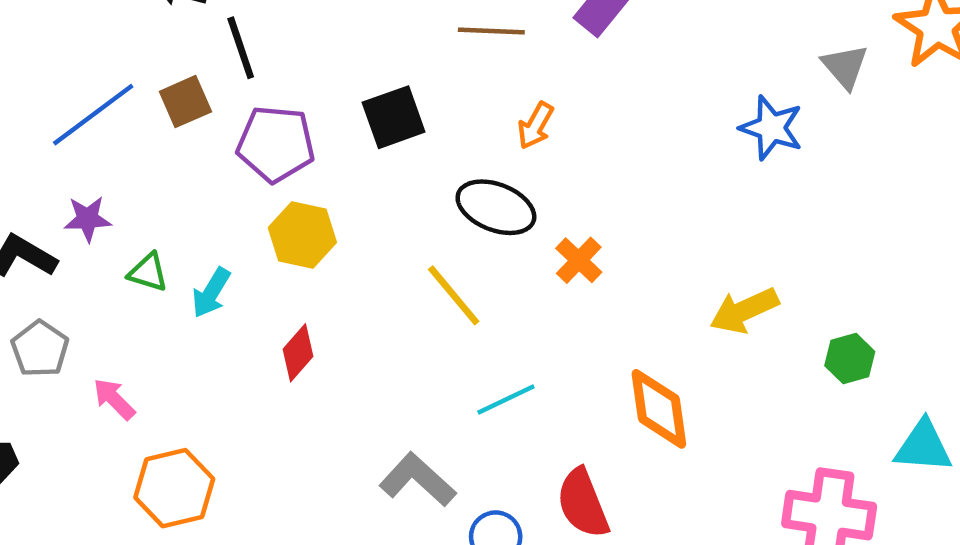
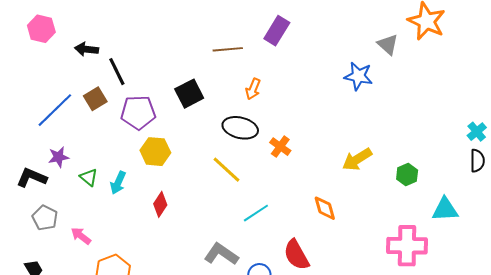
green triangle: (148, 272) -> (89, 177), turned 30
orange diamond: (659, 409) -> (325, 208), size x0.7

